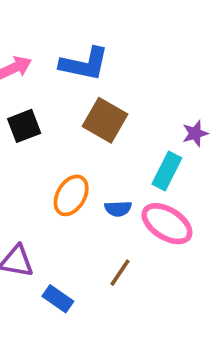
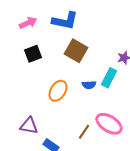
blue semicircle: (118, 209) -> (89, 85), moved
pink ellipse: (167, 224) -> (109, 124), moved

